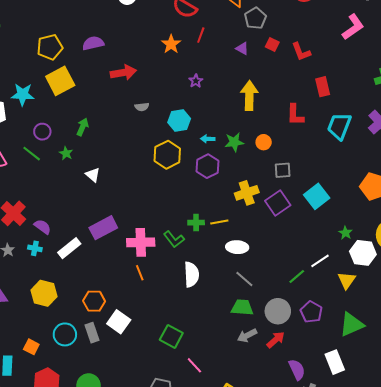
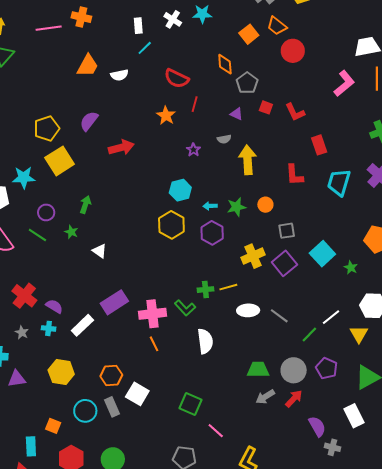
purple semicircle: (93, 43) -> (89, 121), turned -35
gray semicircle: (142, 107) -> (224, 139), moved
green star: (345, 233) -> (351, 268), moved
gray line: (244, 279) -> (279, 316), moved

